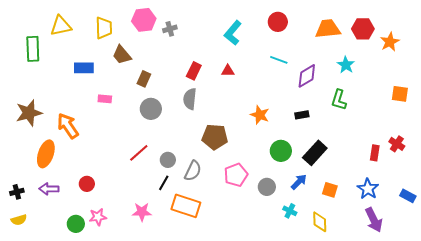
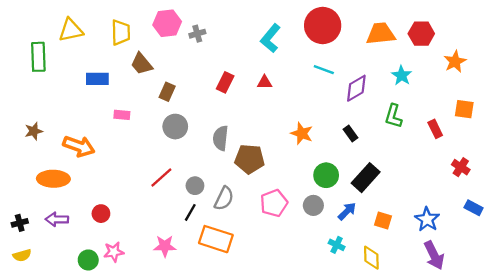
red circle: (278, 22) -> (323, 26), size x1.6
orange star: (390, 42) -> (455, 62), moved
gray semicircle: (190, 99) -> (221, 138), moved
brown star: (29, 113) -> (34, 131), size x0.6
black rectangle: (302, 115) -> (350, 133), turned 64
orange arrow: (68, 126) -> (79, 146), turned 144
red rectangle: (375, 153) -> (435, 129), moved, turned -35
orange ellipse: (46, 154) -> (53, 179), turned 72
gray circle: (267, 187) -> (313, 205), moved
blue rectangle: (408, 196) -> (474, 208), moved

